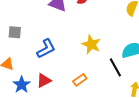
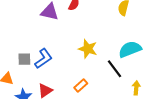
gray square: (15, 32) -> (24, 59), moved

